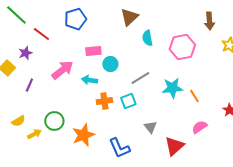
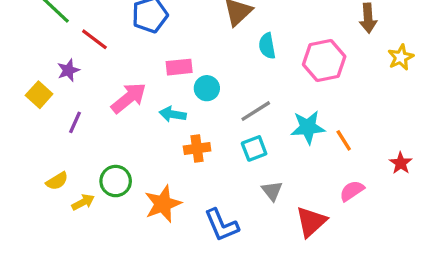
cyan square: (128, 101) -> (254, 148), moved

